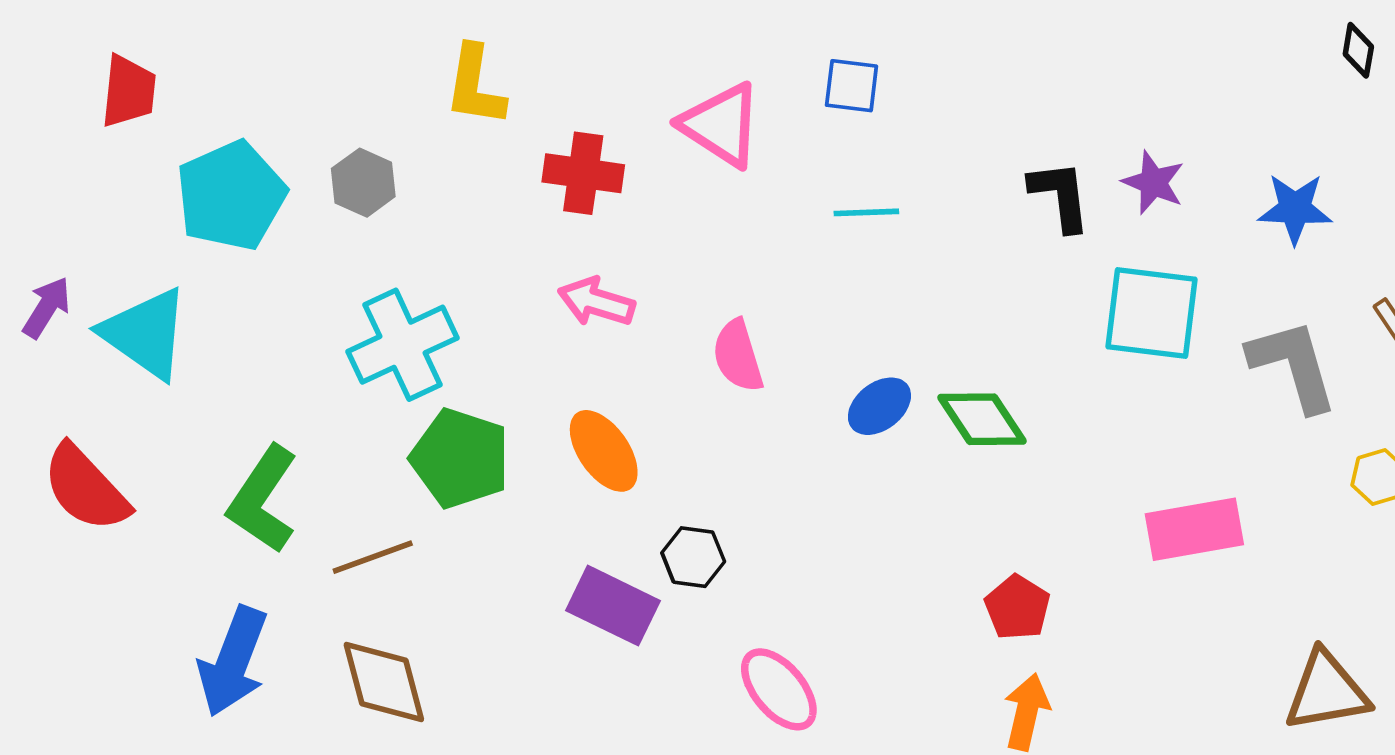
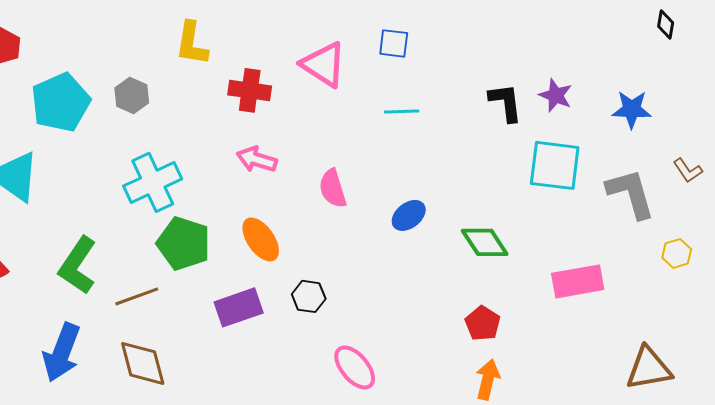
green diamond: (982, 419) -> (485, 242), moved
purple rectangle: (613, 606) -> (239, 307), moved, turned -45

